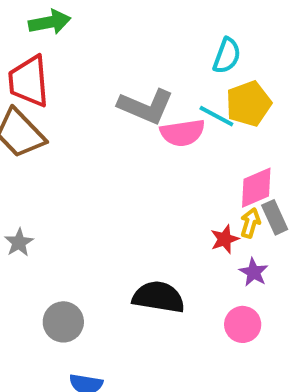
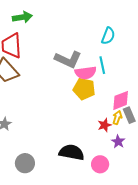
yellow pentagon: (249, 104) -> (84, 89), moved, turned 30
cyan line: (216, 116) -> (102, 65), turned 48
pink circle: (243, 324) -> (100, 164), moved

